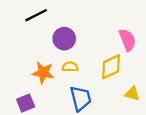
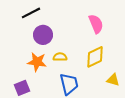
purple circle: (64, 39) -> (43, 35), moved
pink semicircle: (127, 40) -> (96, 24), moved

